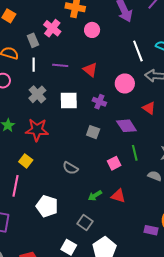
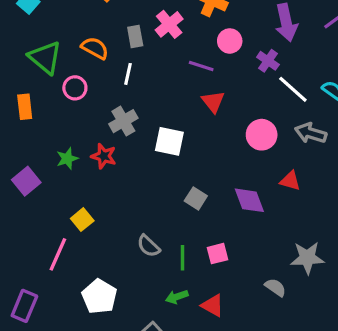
white line: (138, 51) -> (293, 89), turned -40
purple line: (60, 65) -> (201, 66), moved
purple cross: (99, 102) -> (268, 61), moved
red triangle: (149, 108) -> (290, 181), turned -32
red star: (37, 130) -> (104, 156), moved, size x0.7
green line: (135, 153) -> (182, 258), moved

